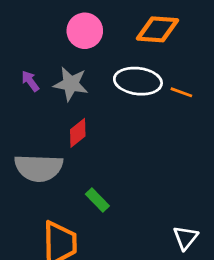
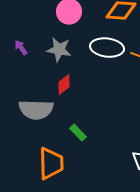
purple arrow: (30, 81) -> (21, 48), moved

